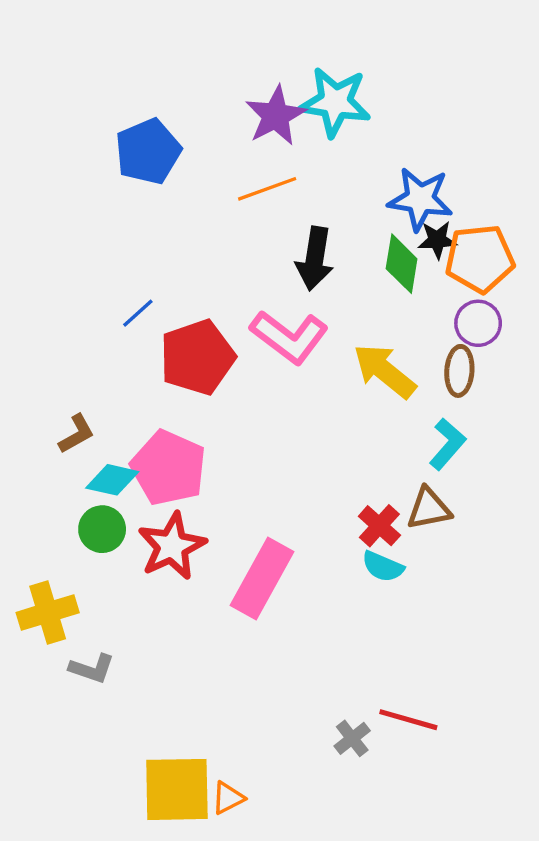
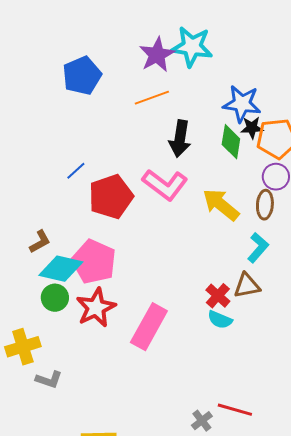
cyan diamond: (112, 480) -> (61, 269), size x1.4

